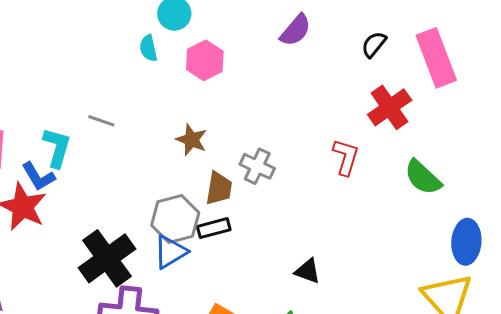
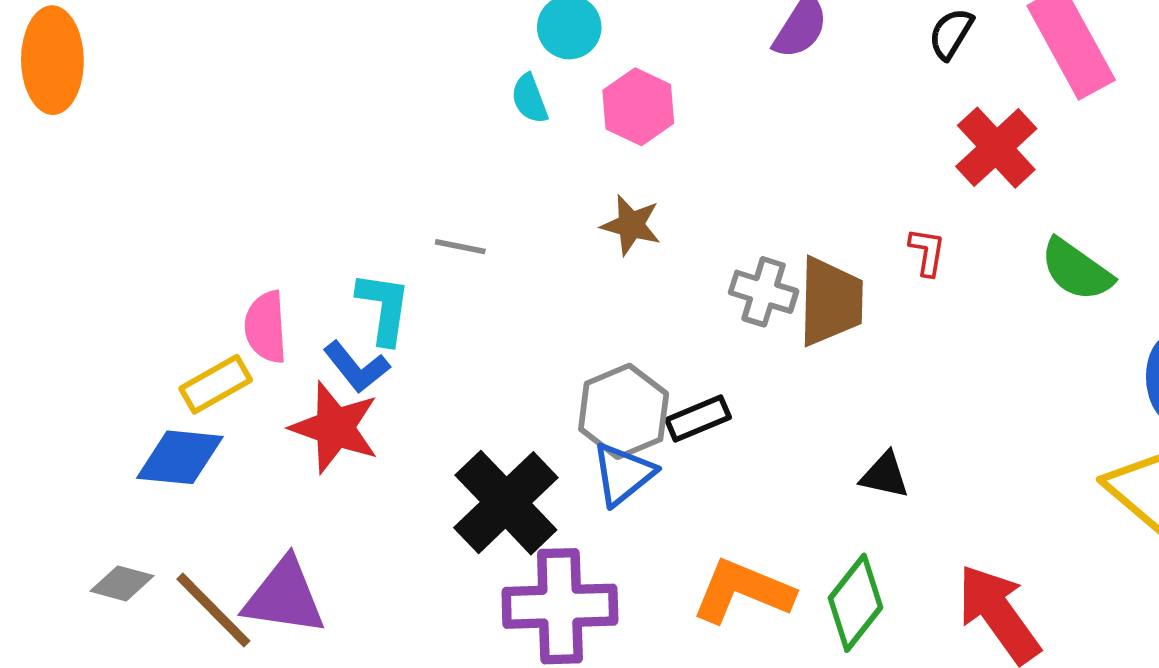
brown star: (192, 140) -> (631, 225), moved
red L-shape: (346, 157) -> (927, 252), size x0.7
brown trapezoid: (219, 188) -> (831, 301), moved, size x1.4

